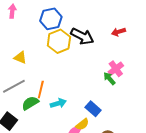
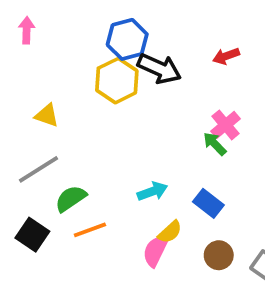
blue hexagon: (51, 19) -> (127, 39), moved
orange line: (41, 89) -> (90, 230), moved, turned 60
cyan arrow: (58, 103) -> (152, 191), moved
blue rectangle: (93, 109) -> (208, 203), moved

